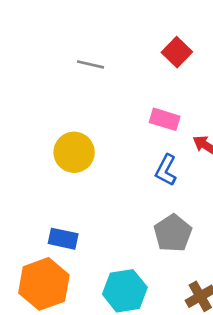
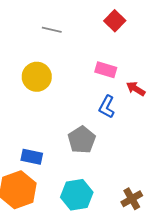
yellow circle: (74, 152) -> (37, 77), moved
gray pentagon: (173, 233) -> (82, 140), moved

